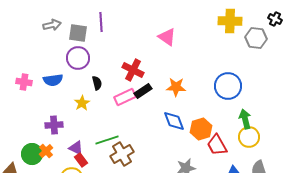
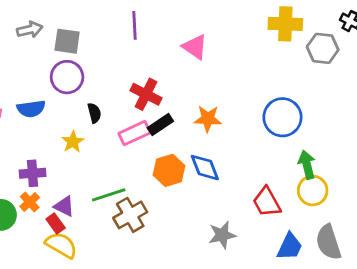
purple line: (101, 22) -> (135, 25), moved
orange hexagon: (201, 129) -> (169, 170), moved
orange cross: (46, 151) -> (30, 202), moved
red rectangle: (81, 160) -> (56, 224), moved

